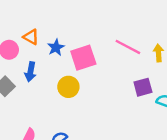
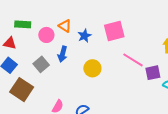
pink line: (128, 47) -> (133, 60), moved
pink square: (83, 58) -> (114, 31), moved

